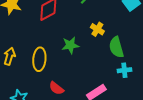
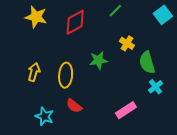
cyan cross: (124, 70) -> (156, 87), turned -32
red semicircle: (56, 88) -> (74, 106), moved

